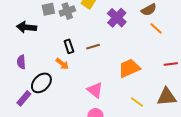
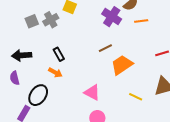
purple cross: (117, 18) -> (112, 17), moved
black arrow: (27, 27) -> (22, 55), moved
orange line: (156, 28) -> (141, 21), turned -40
brown line: (93, 47) -> (105, 48), moved

